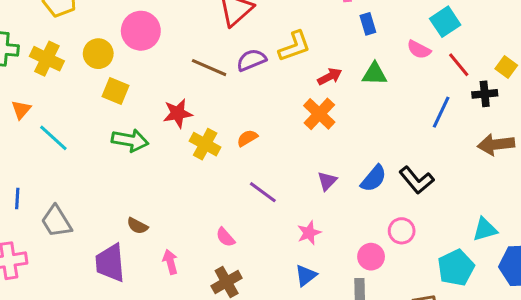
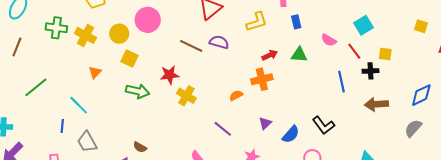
cyan square: (445, 22) -> (363, 25), moved
yellow L-shape: (295, 46) -> (257, 22), moved
purple semicircle: (251, 60) -> (219, 42), turned 36
yellow square: (506, 67) -> (385, 54), turned -32
orange triangle: (21, 110) -> (95, 72), moved
blue line: (441, 112) -> (341, 82), turned -40
orange cross: (319, 114) -> (262, 79), turned 30
cyan line: (53, 138) -> (79, 105), moved
orange semicircle: (247, 138) -> (236, 95), moved
blue semicircle: (374, 178) -> (291, 134), moved

